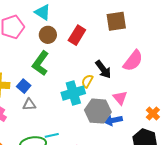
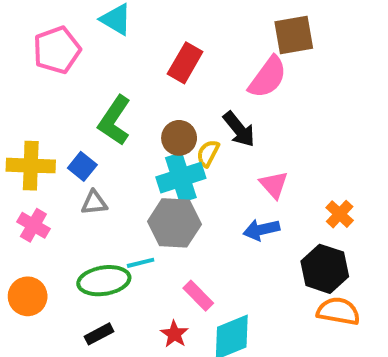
brown square: (116, 21) -> (294, 35), moved
brown circle: (48, 35) -> (179, 138), moved
pink semicircle: (133, 61) -> (268, 77), moved
gray hexagon: (98, 111) -> (174, 223), moved

